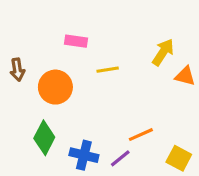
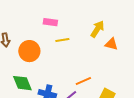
pink rectangle: (76, 41) -> (50, 22), moved
green diamond: (44, 138) -> (22, 83), turned -50

